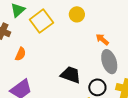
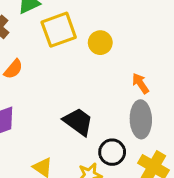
yellow circle: (77, 14) -> (100, 43), moved

